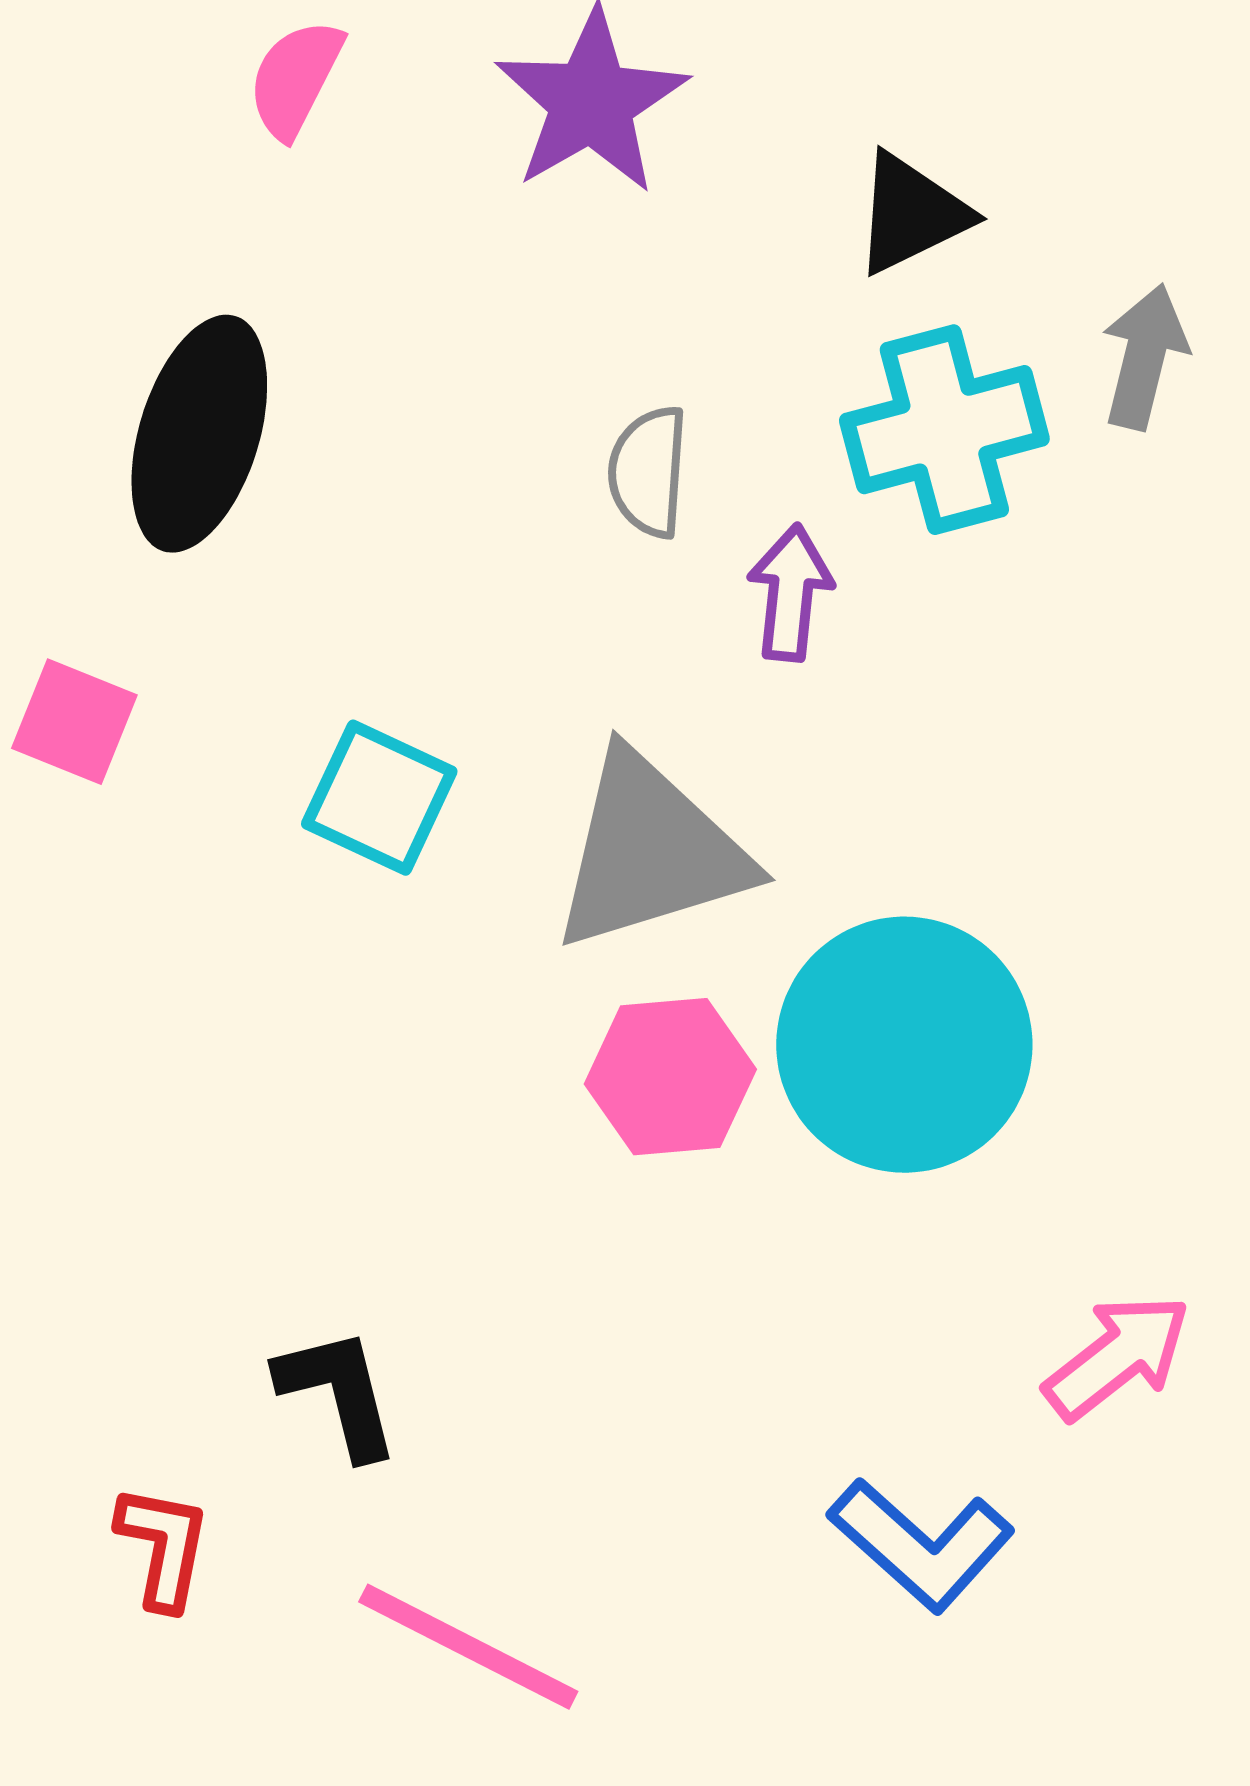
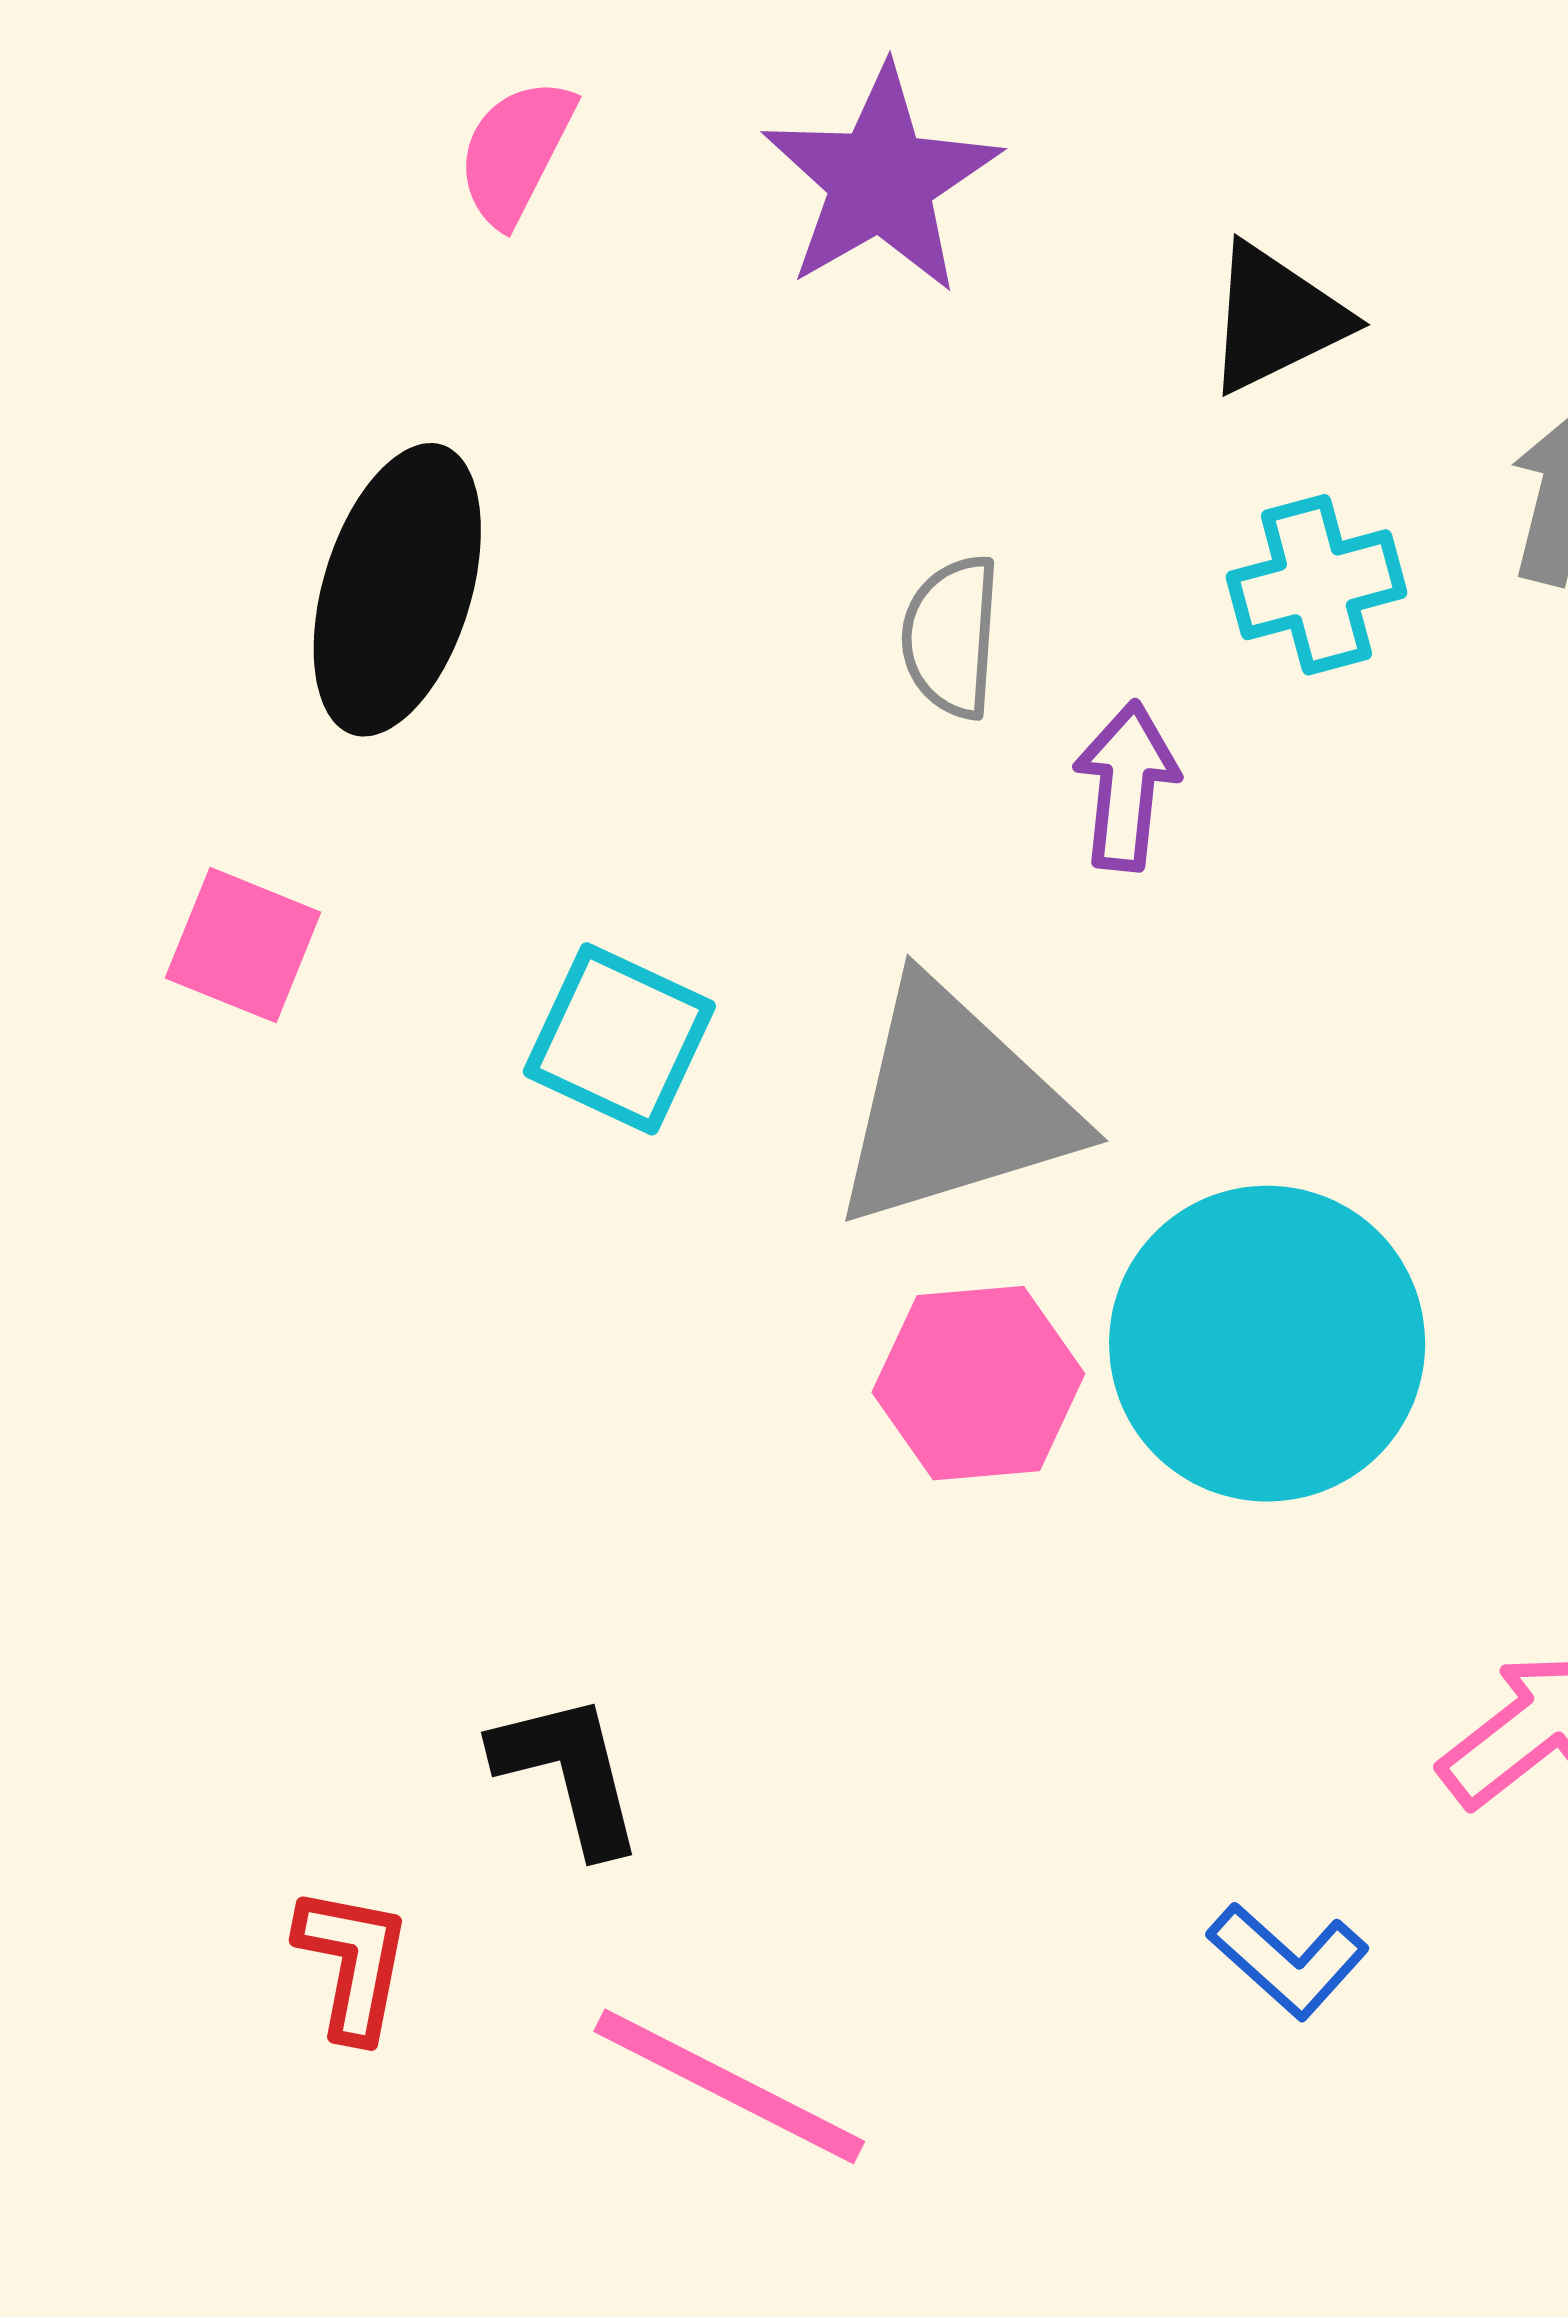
cyan cross: (944, 430) -> (1316, 585), size x0.7
blue L-shape: (921, 1545) -> (1288, 1961), size x0.7

